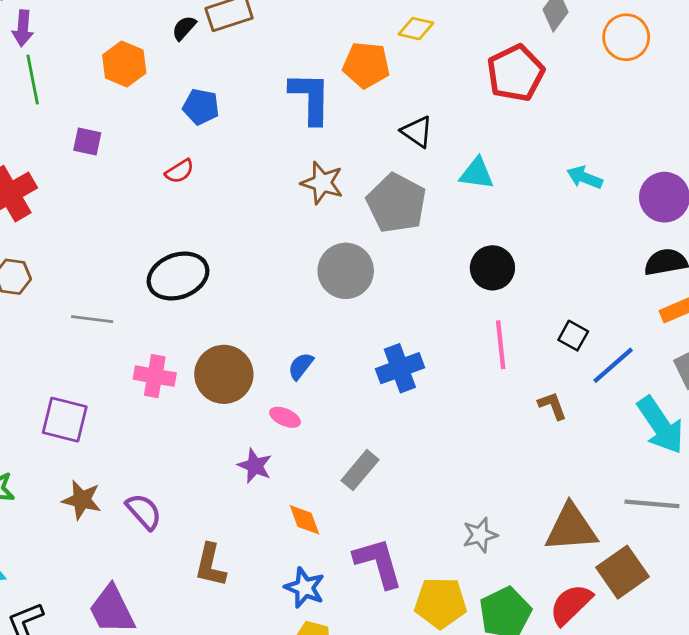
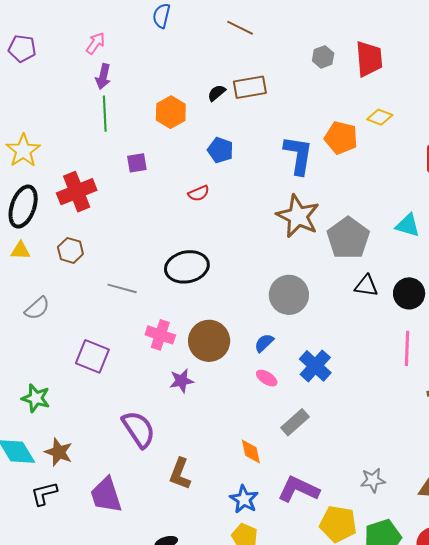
black triangle: (417, 132) -> (366, 286), moved, turned -35
purple square: (87, 141) -> (137, 163), turned -30
brown star: (322, 183) -> (298, 216), size x1.4
gray circle: (346, 271) -> (289, 295), moved
blue cross: (400, 368) -> (315, 366), moved, turned -36
pink ellipse: (285, 417) -> (267, 378), moved
purple star: (255, 466) -> (182, 381), moved, turned 30
brown star: (82, 500) -> (59, 452), moved
purple semicircle: (144, 512) -> (139, 429), size x1.4
purple L-shape: (378, 563) -> (298, 489), turned -57

